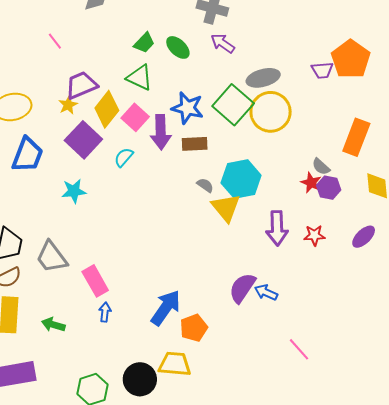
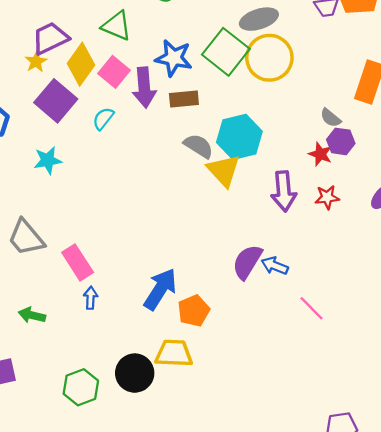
red star: (311, 183) -> (320, 154), moved
gray semicircle: (205, 185) -> (199, 146), size x1.5
pink line: (299, 349) -> (311, 308), moved

